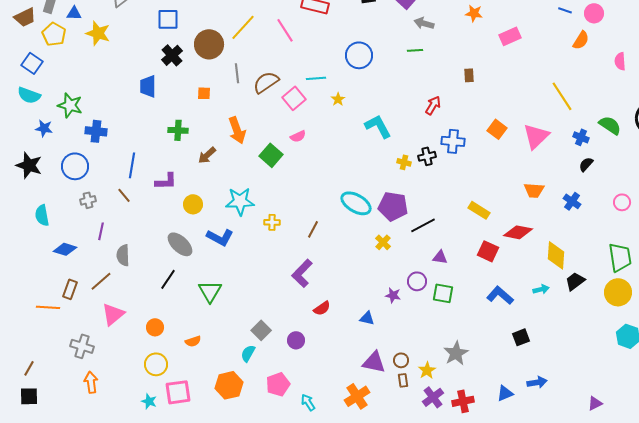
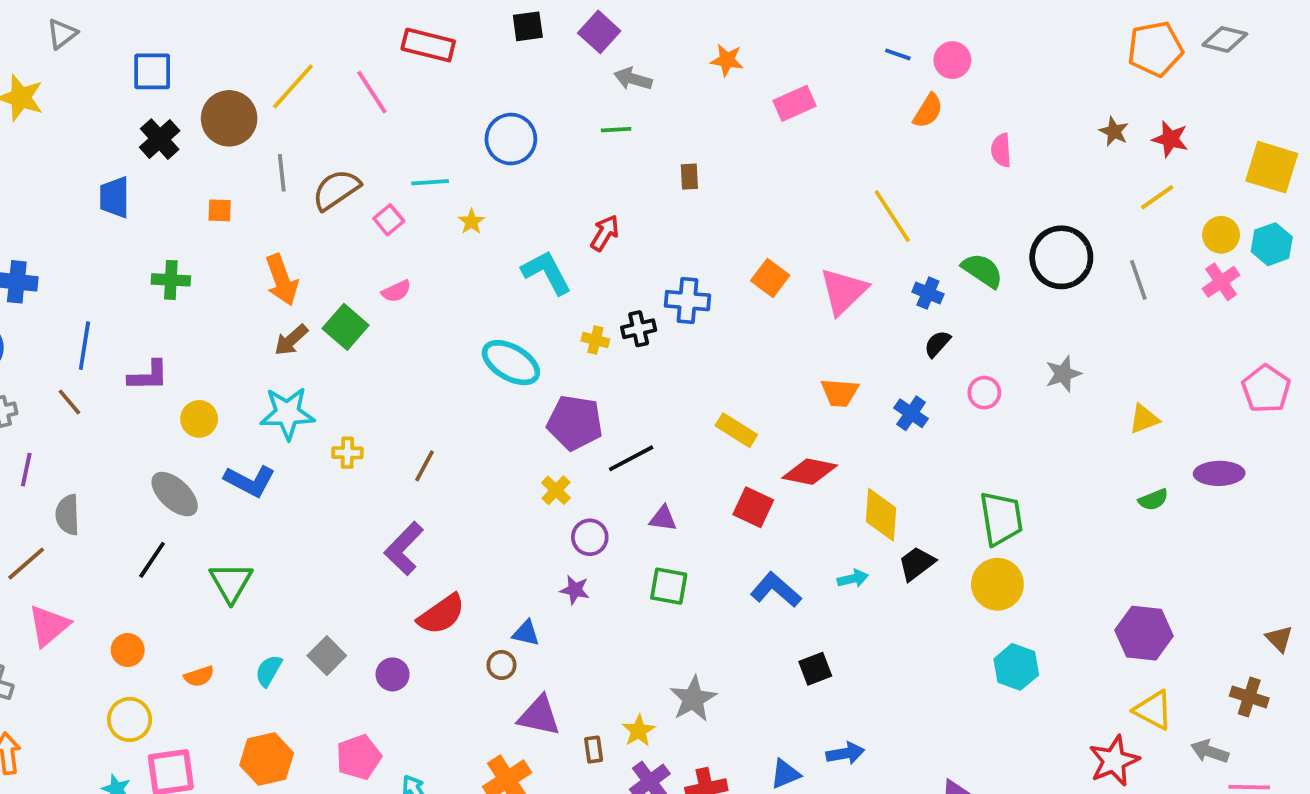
brown rectangle: (469, 75) -> (689, 177), moved
pink square: (294, 98) -> (389, 220), size x0.7
red arrow: (433, 105) -> (605, 233), moved
brown arrow: (207, 155) -> (291, 340), moved
pink circle: (622, 202) -> (984, 393), moved
cyan ellipse: (356, 203) -> (511, 363), moved
purple circle: (417, 281) -> (590, 537), moved
red semicircle: (322, 308) -> (441, 614), size x1.5
cyan semicircle: (248, 353) -> (269, 671), moved
brown circle: (401, 360) -> (501, 665), moved

